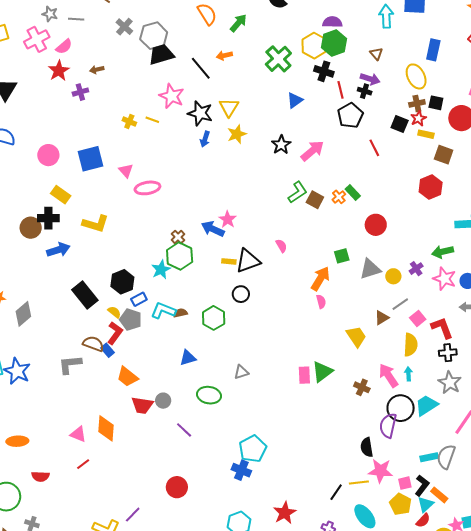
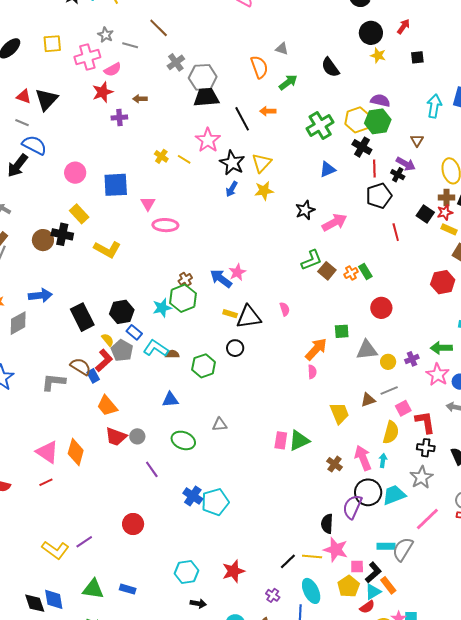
blue arrow: (58, 250) -> (40, 295), moved
blue rectangle: (139, 299) -> (134, 332), turned 56
pink triangle: (78, 434) -> (47, 452), size x1.4
blue cross: (241, 470) -> (193, 496), moved

